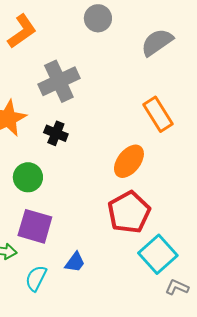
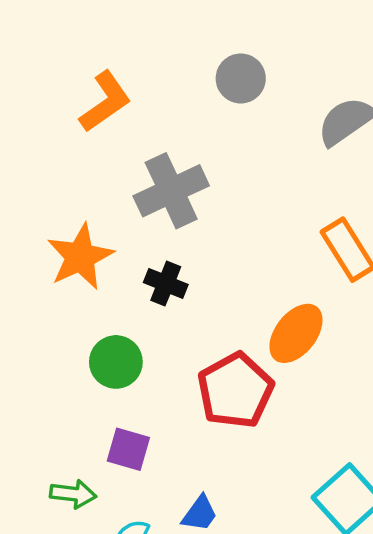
red pentagon: (129, 212) -> (235, 390), moved
purple square: (35, 226) -> (128, 449), size x0.7

